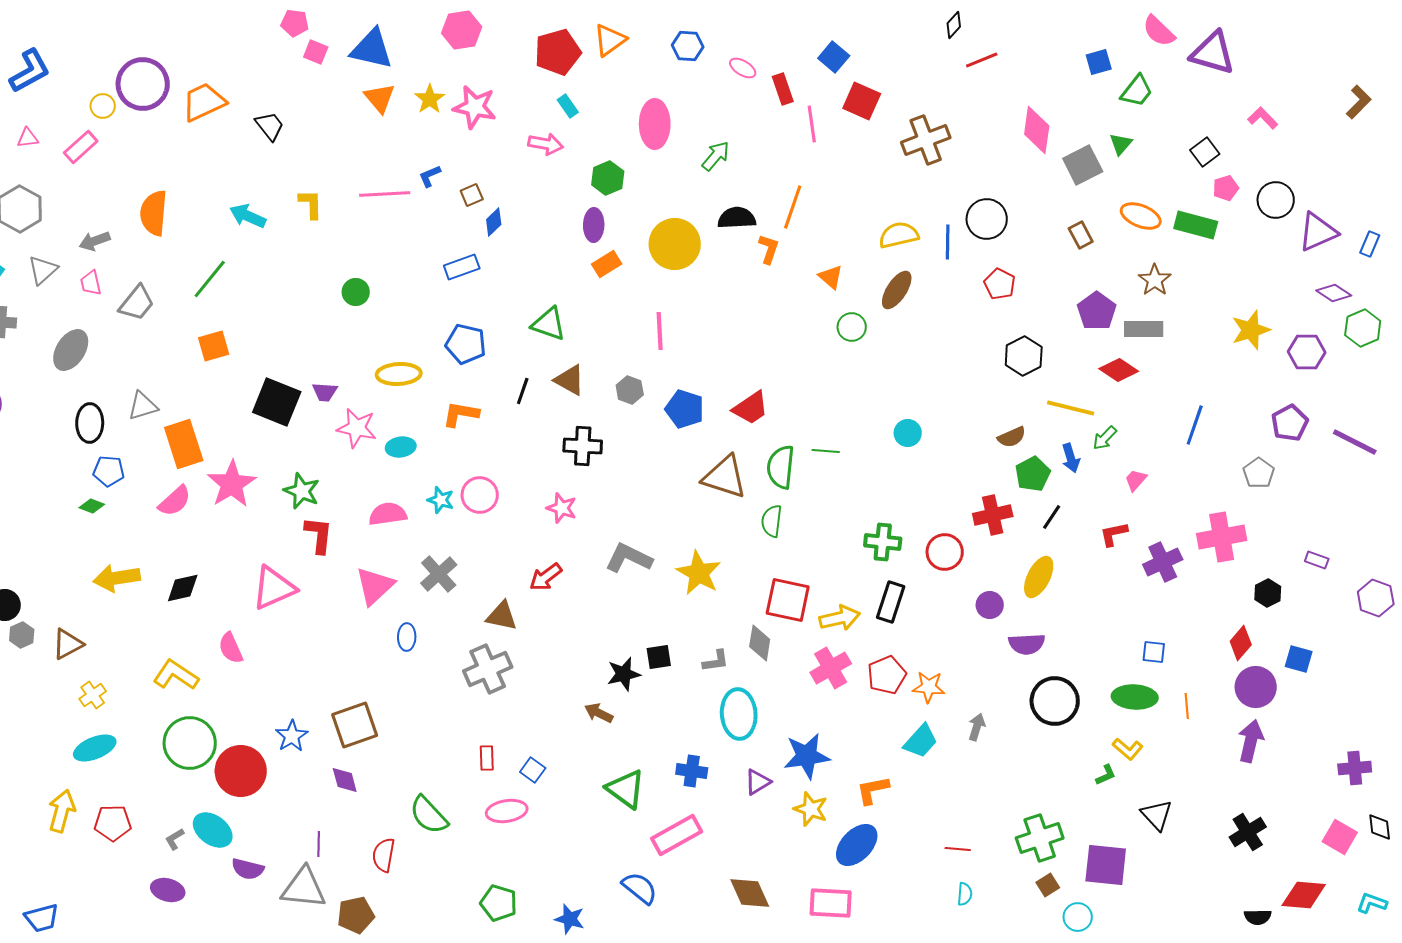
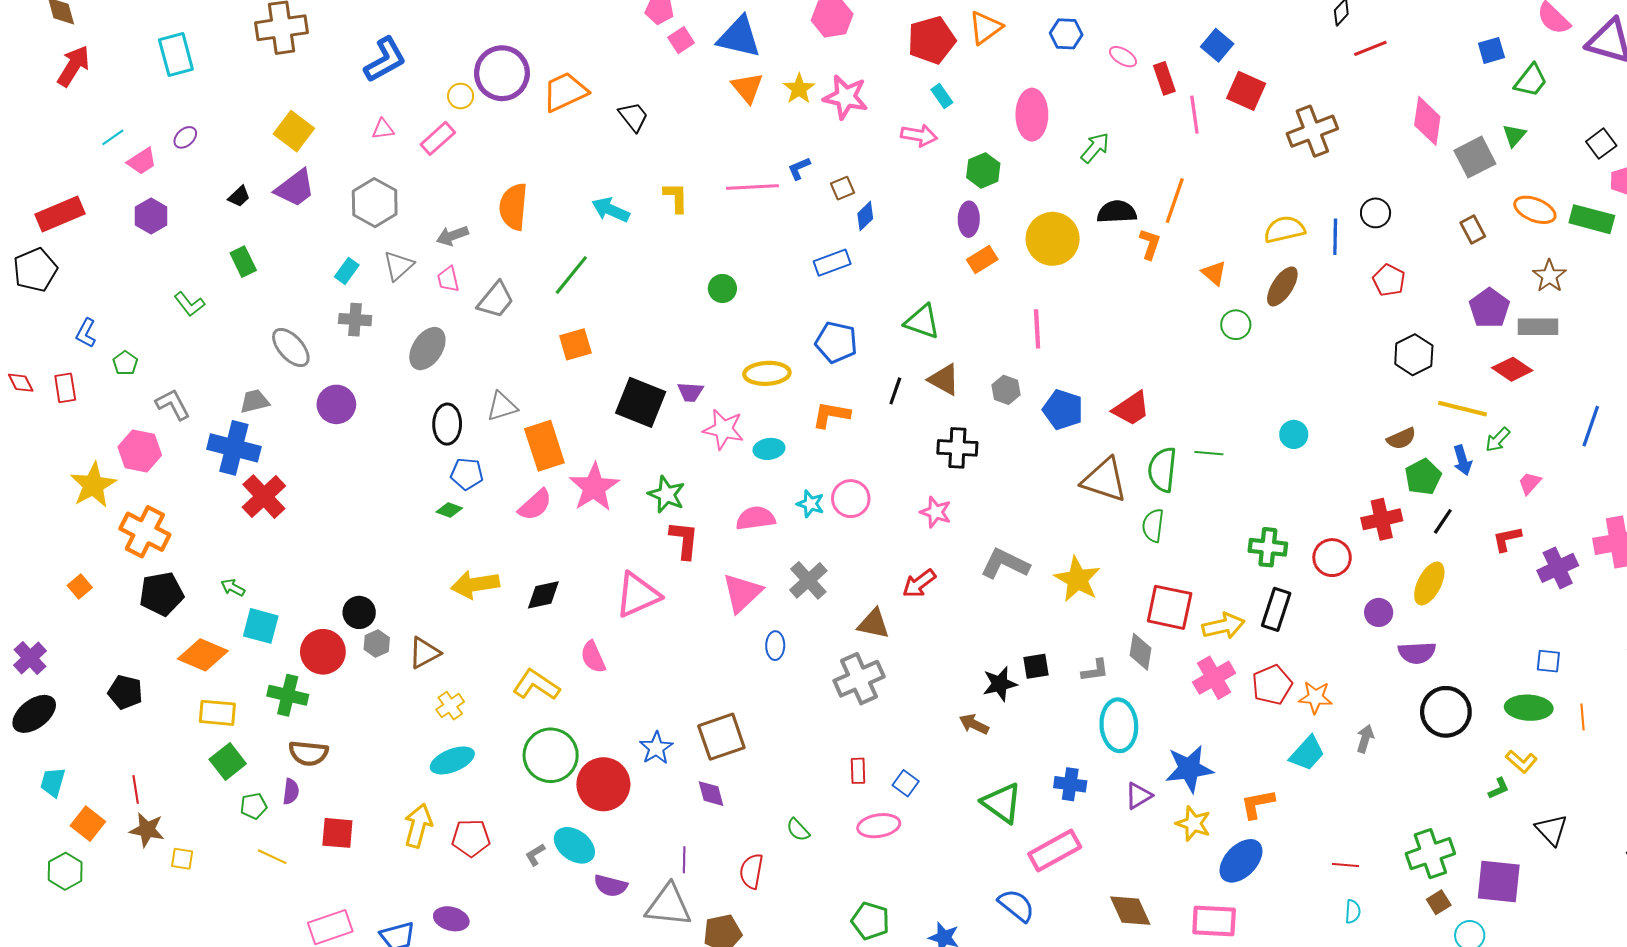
pink square: (316, 52) -> (681, 40), turned 35
black circle: (987, 219) -> (1376, 213), size x0.7
green semicircle: (429, 815) -> (798, 830), size x0.6
purple ellipse: (168, 890) -> (451, 919), moved

